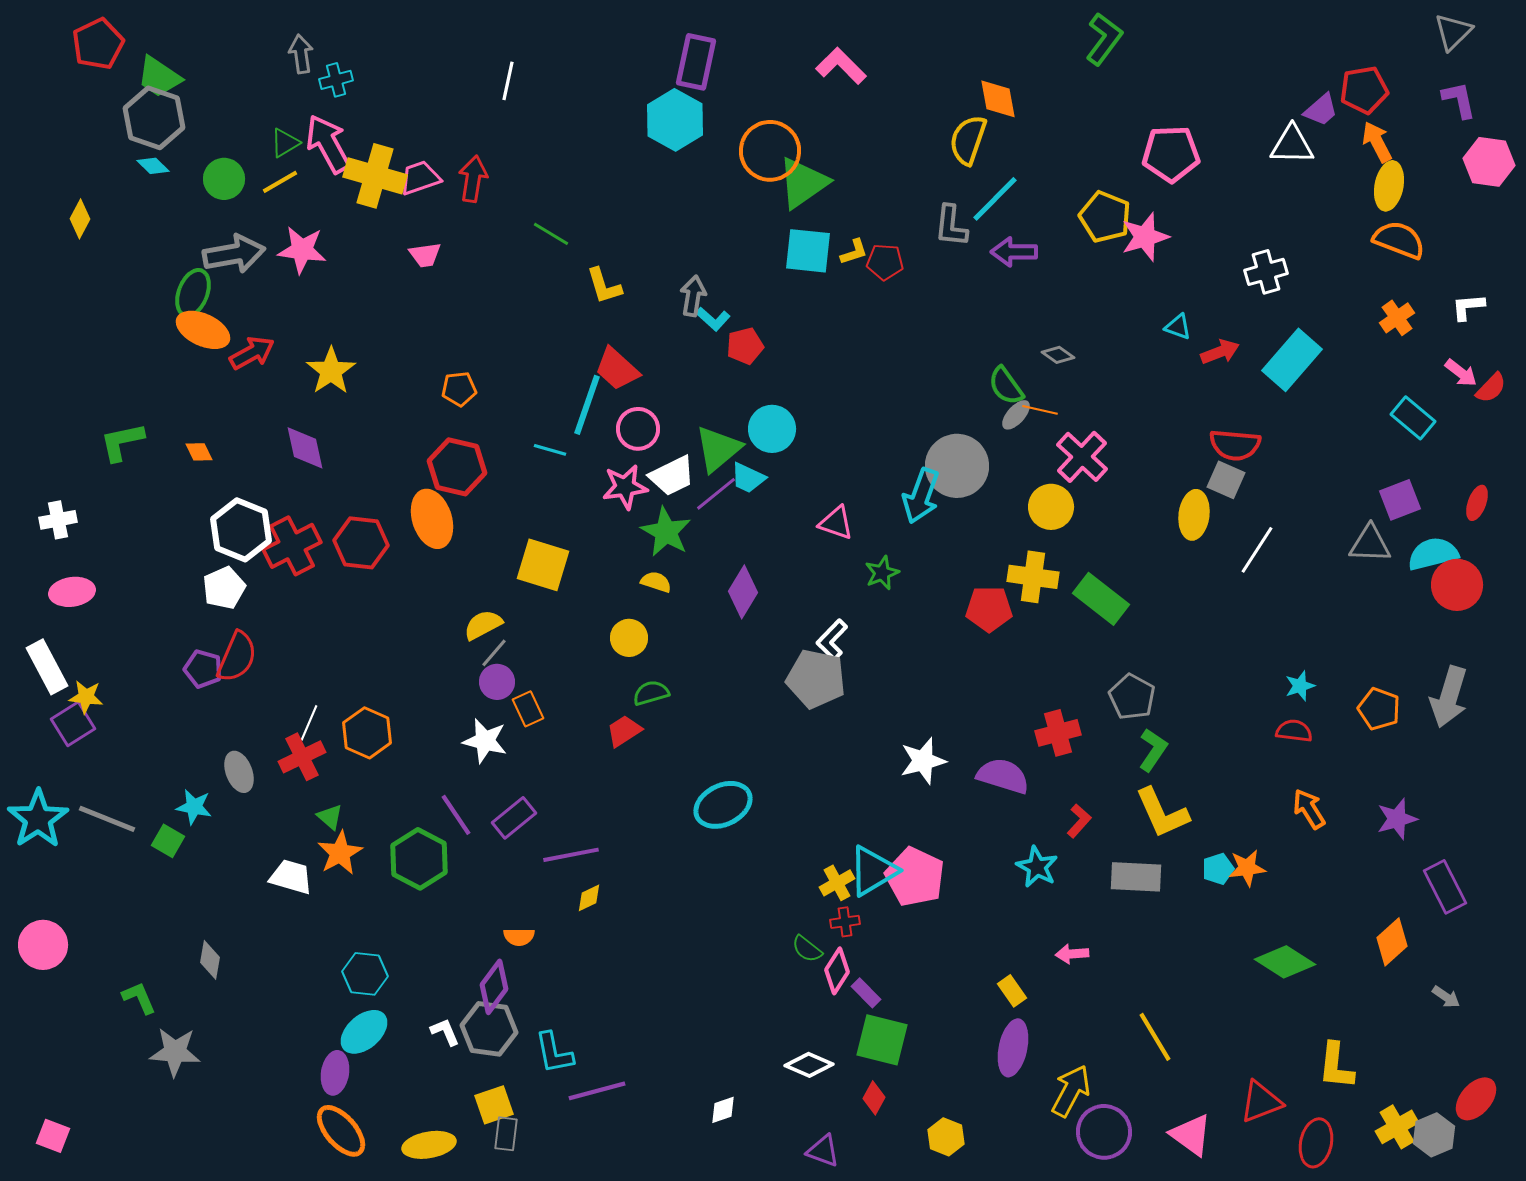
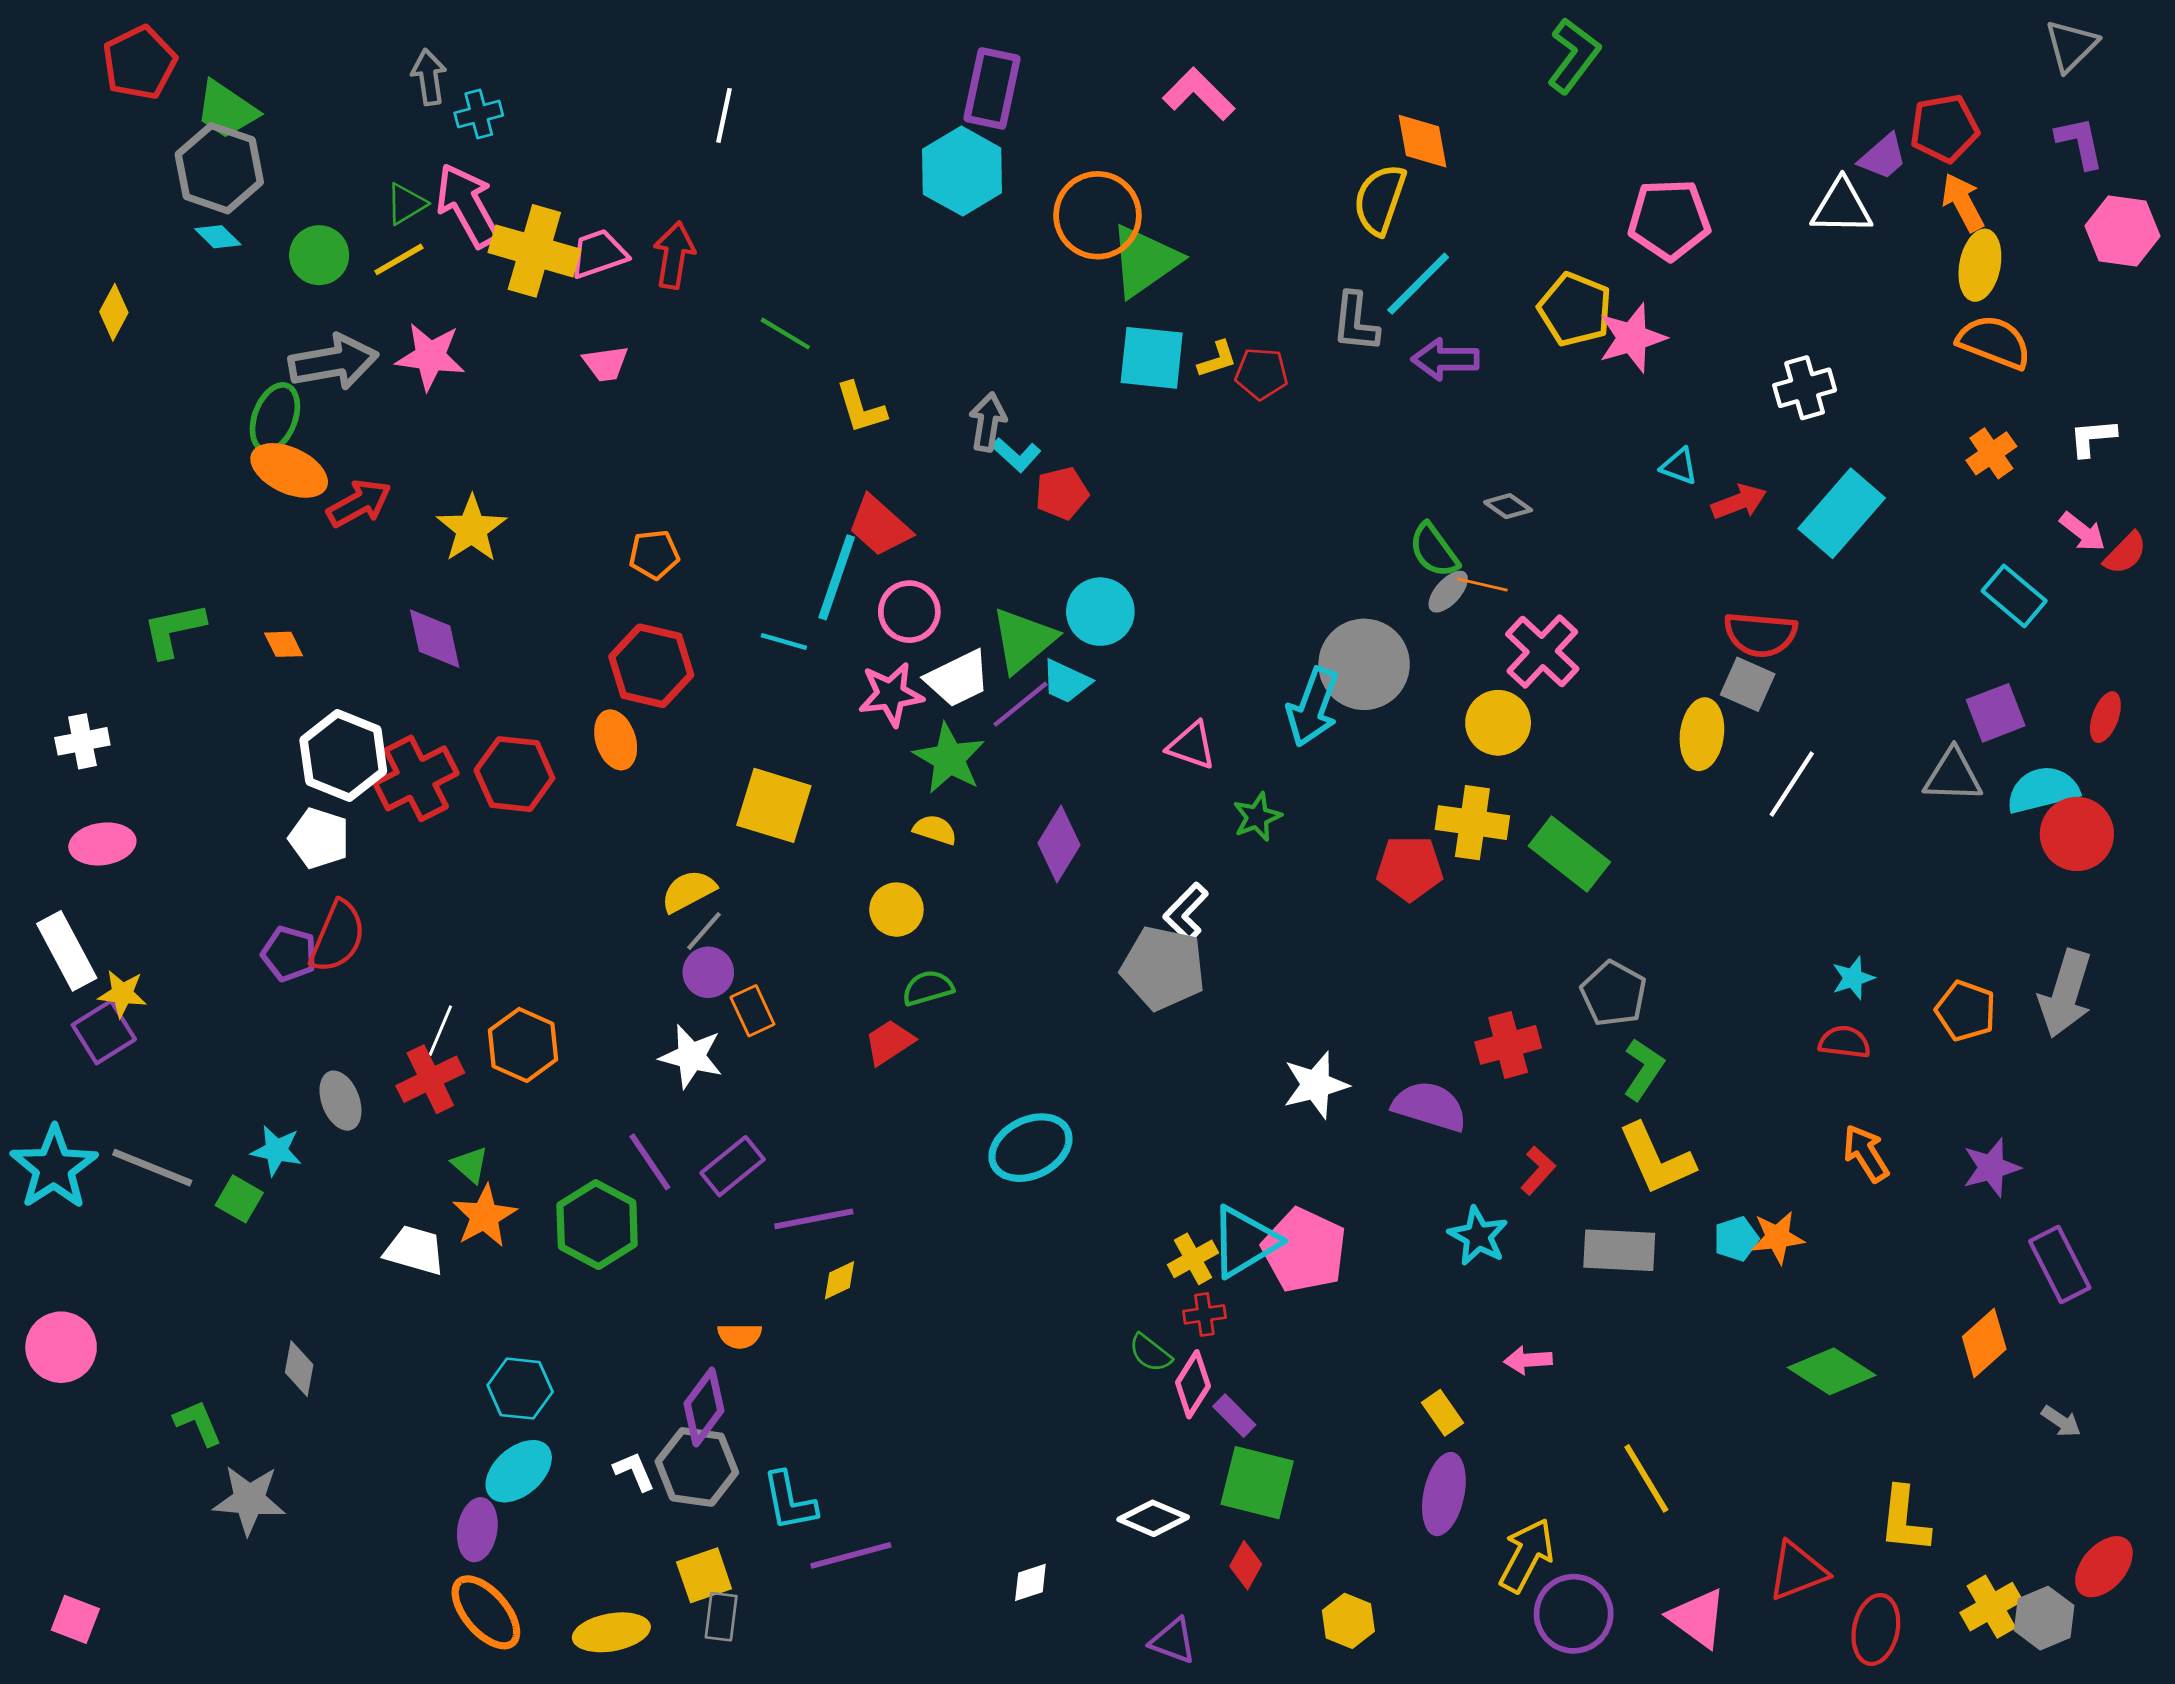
orange ellipse: (432, 519) -> (616, 740), size x0.7
white pentagon: (224, 588) -> (319, 838), turned -30

